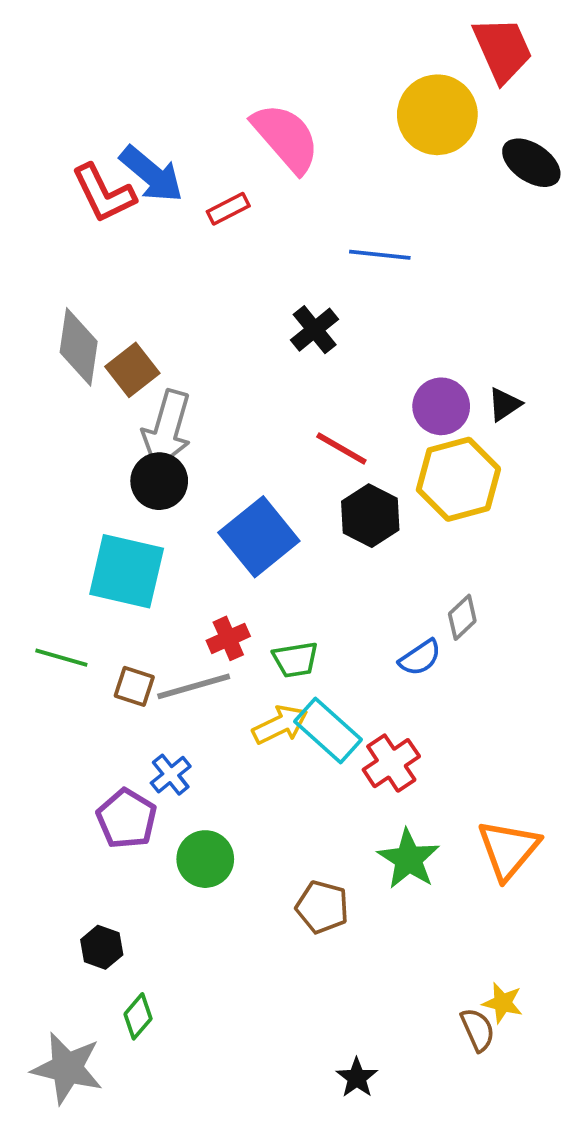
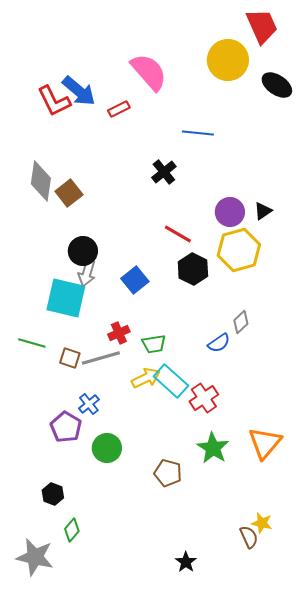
gray arrow: (167, 429) -> (87, 273), moved, size x0.7
blue square: (259, 537) -> (135, 280), size x0.7

